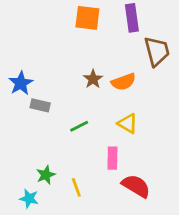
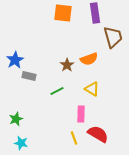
brown star: (93, 79) -> (67, 65), moved
green star: (46, 175) -> (16, 119), moved
yellow line: (76, 187) -> (74, 138), moved

